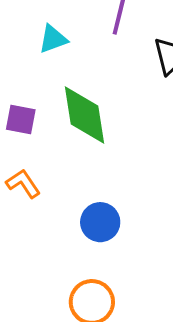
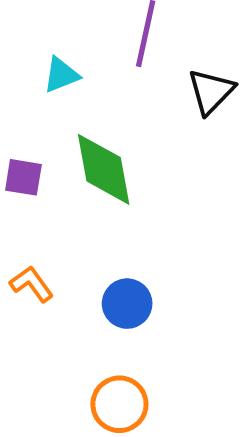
orange L-shape: (23, 184) -> (32, 284), moved

